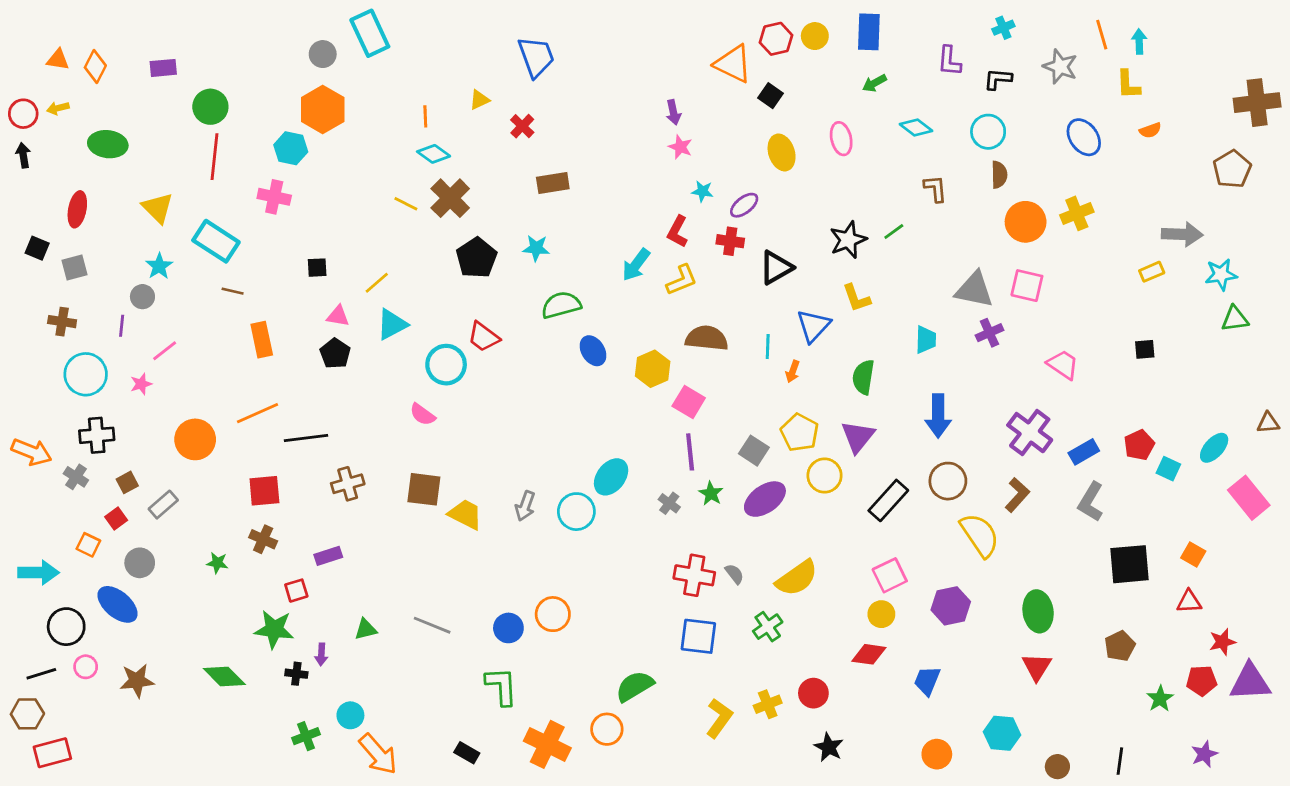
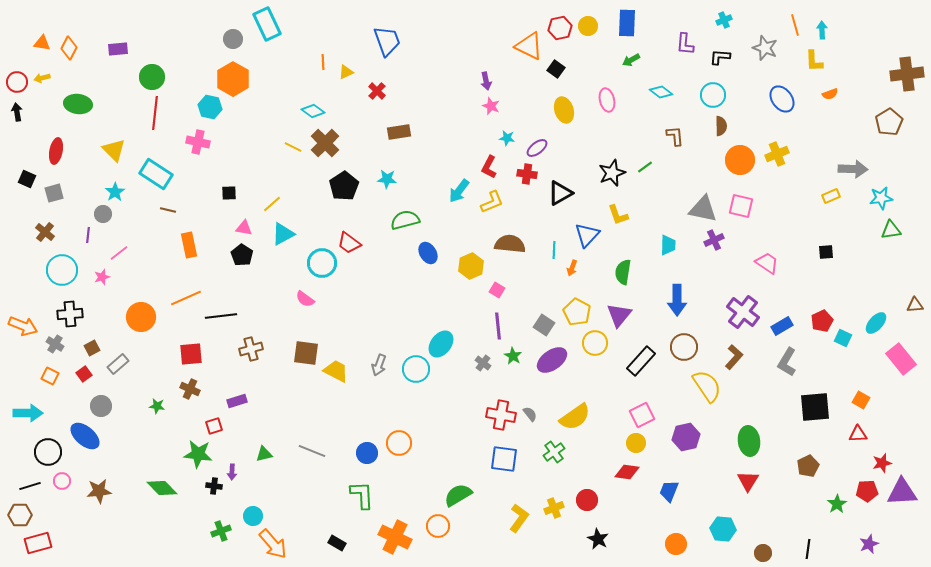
orange line: (425, 116) -> (323, 62), moved
brown cross: (62, 322) -> (45, 232), turned 30
pink square: (689, 402) -> (497, 290), size x0.7
orange square: (88, 545) -> (50, 376), moved

